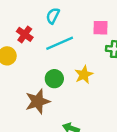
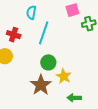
cyan line: (60, 43) -> (44, 33), turned -30
yellow star: (84, 75) -> (64, 76), moved

